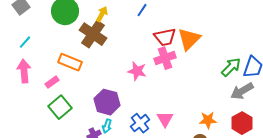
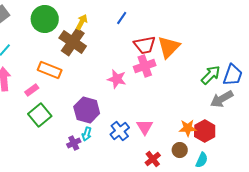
red hexagon: (242, 123) -> (205, 131), moved

